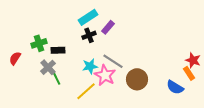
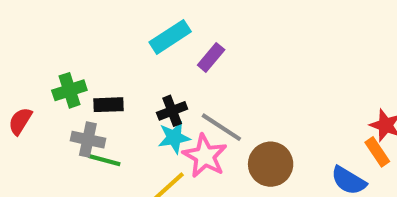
black cross: (89, 35) -> (172, 111), moved
gray cross: (48, 67) -> (88, 140), turned -35
green line: (56, 77) -> (104, 160), turned -49

